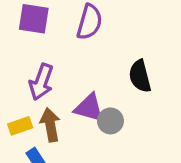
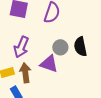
gray circle: (110, 121) -> (60, 47), moved

